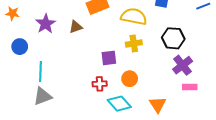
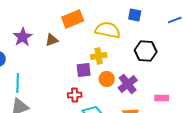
yellow cross: (134, 43) -> (99, 56), moved
purple cross: (183, 65) -> (128, 84), moved
orange circle: (130, 79) -> (107, 79), moved

